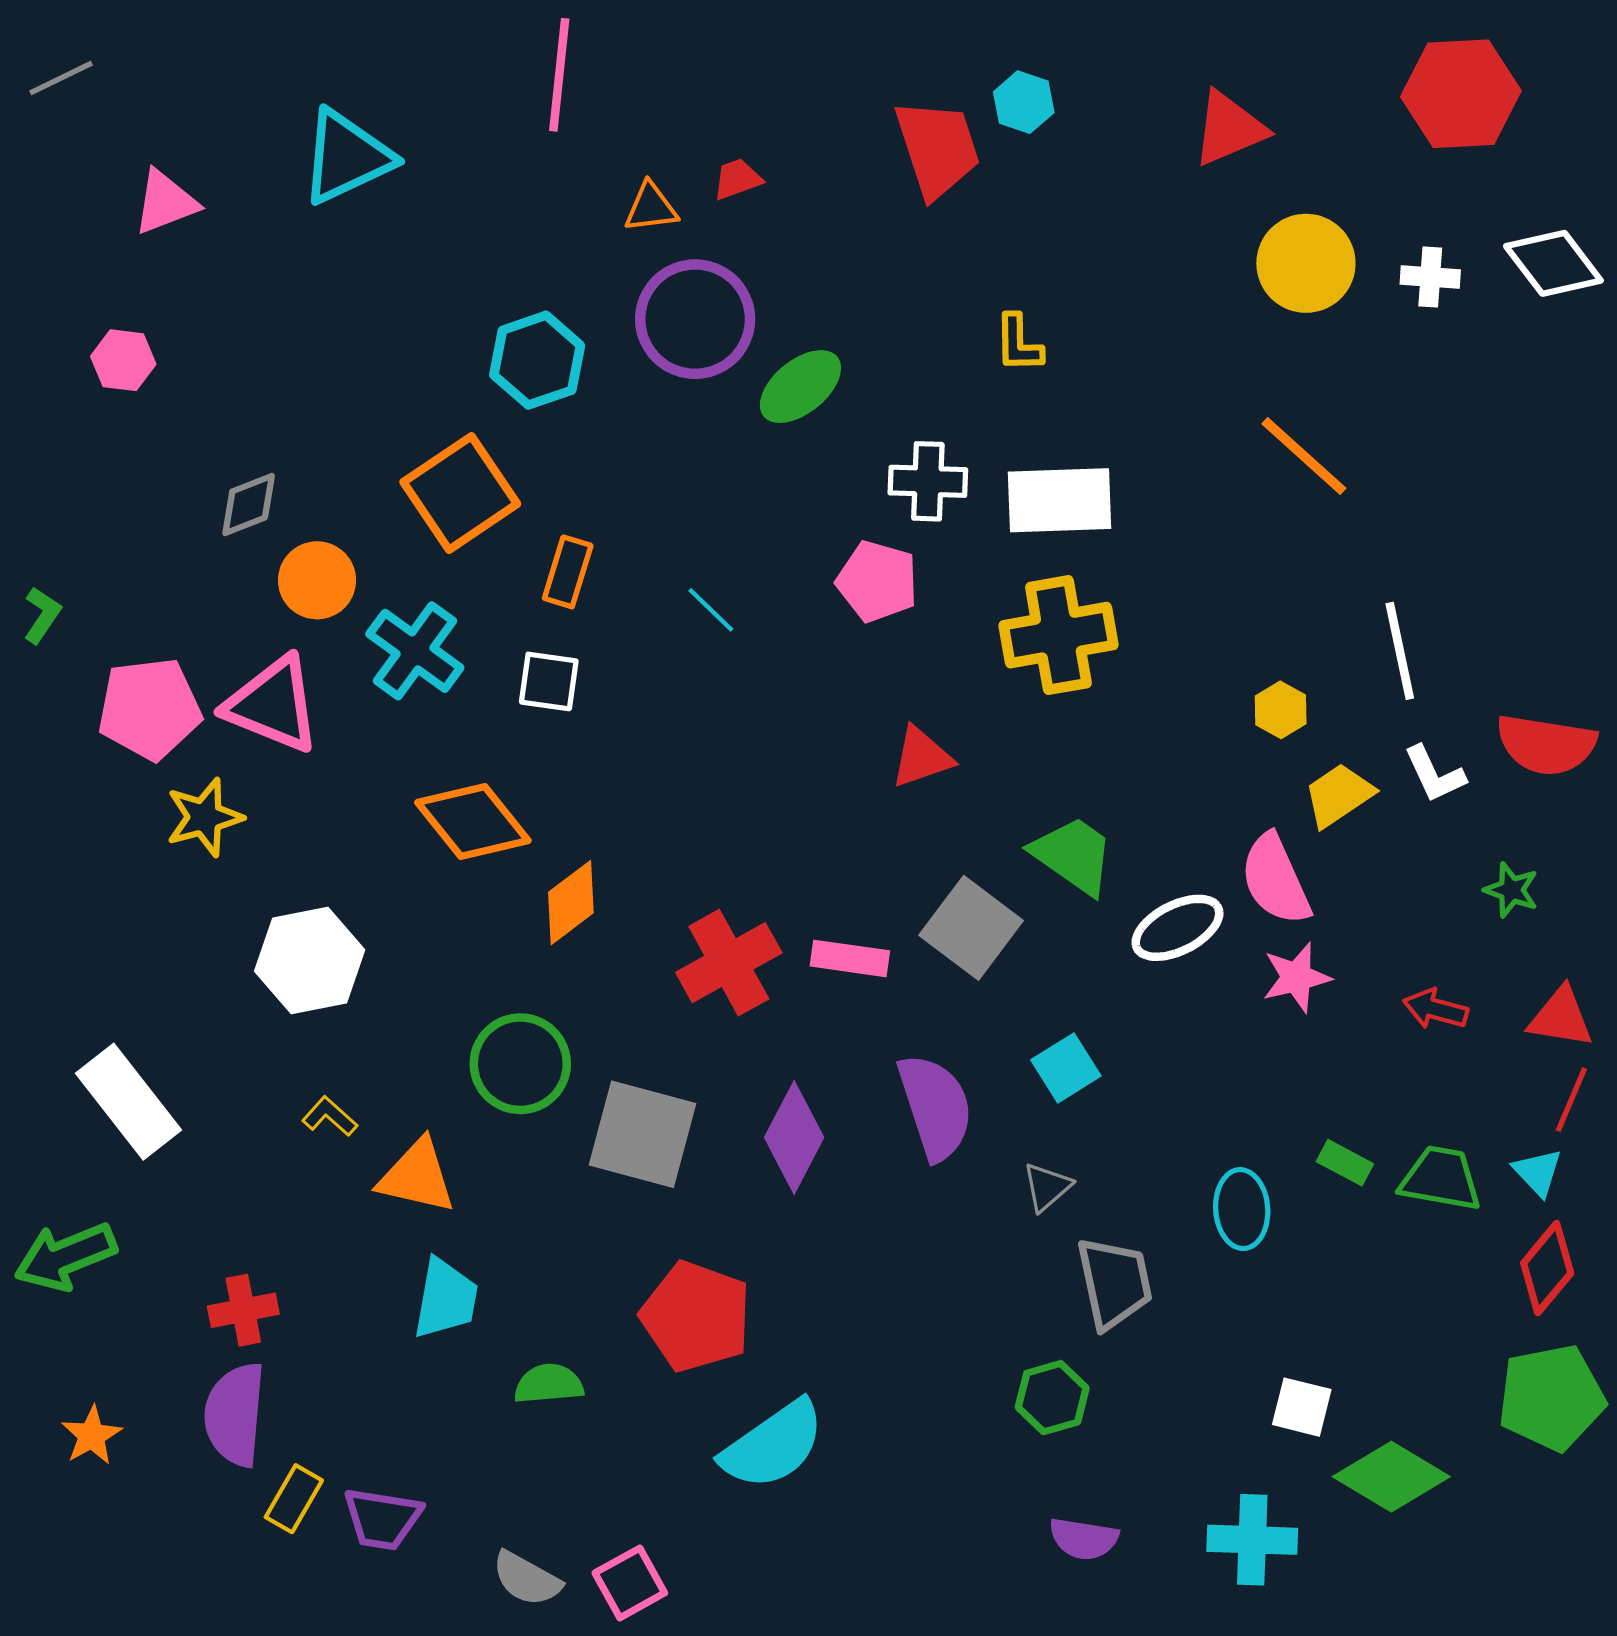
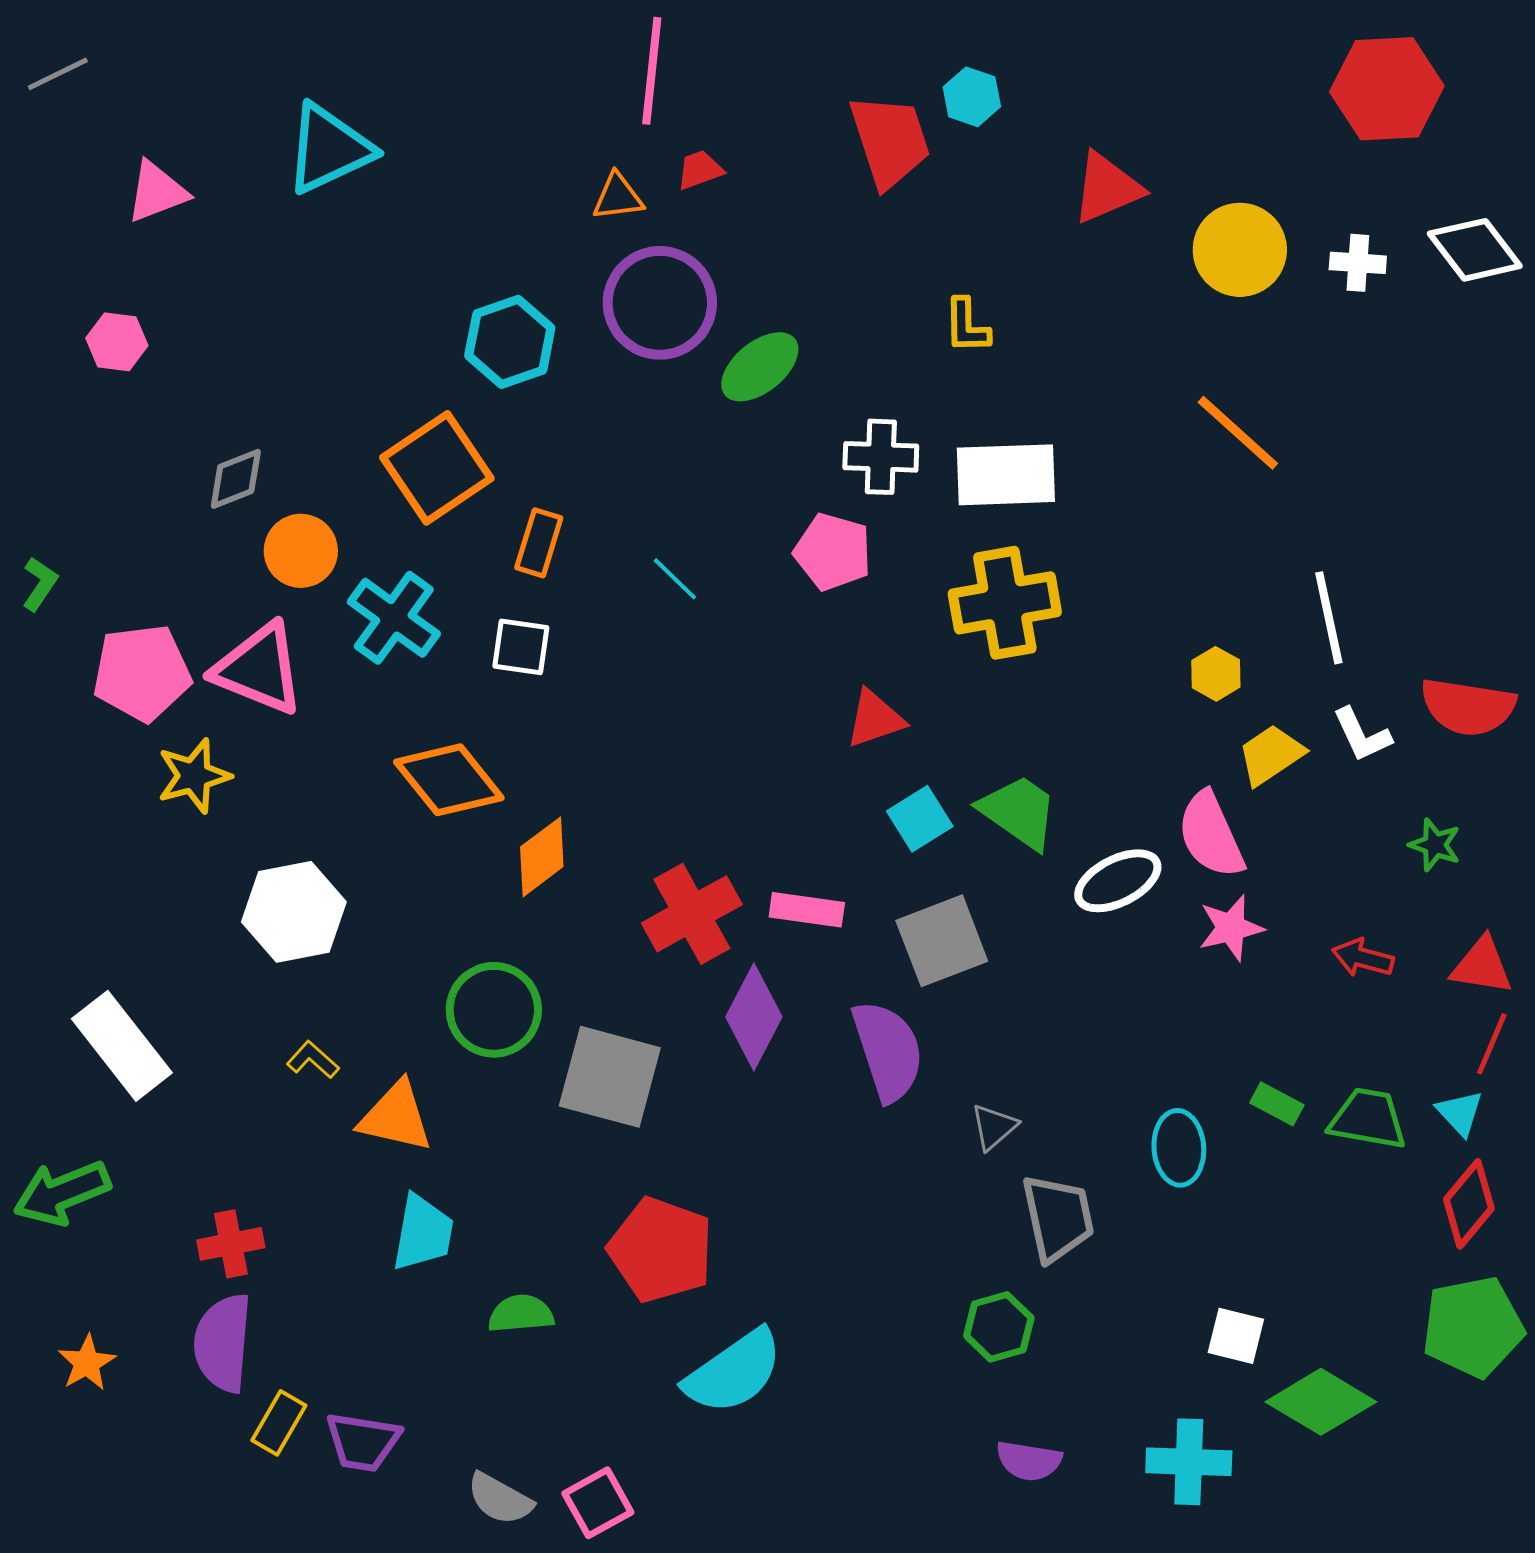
pink line: (559, 75) -> (652, 71), moved
red triangle: (1229, 128) -> (1107, 188), moved
gray square: (971, 928) -> (942, 941), moved, turned 32
cyan square: (1066, 1068) -> (920, 819), moved
purple diamond: (794, 1137) -> (754, 1017), moved

